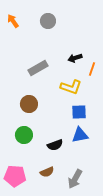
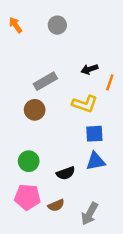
brown circle: (29, 104) -> (35, 110), moved
pink pentagon: (15, 176) -> (27, 197), moved

